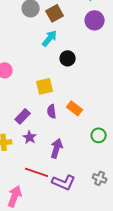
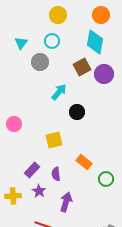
brown square: (55, 13) -> (82, 67), moved
purple semicircle: (52, 111) -> (56, 174), moved
green circle: (99, 135) -> (106, 179), moved

